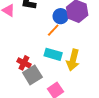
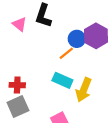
red cross: (24, 63) -> (17, 85), moved, turned -32
gray square: (32, 75) -> (18, 107), moved

